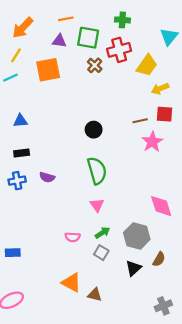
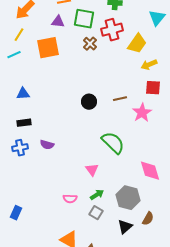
brown line: (140, 121) -> (120, 99), moved
green semicircle: (97, 171) -> (113, 143), moved, turned -30
blue rectangle: (13, 253) -> (16, 213), turned -64

